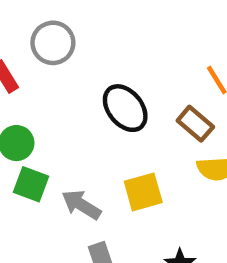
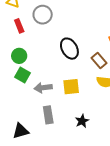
gray arrow: (81, 205) -> (43, 88), turned -48

